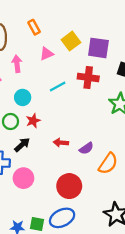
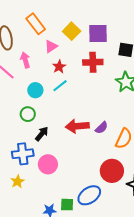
orange rectangle: (34, 27) -> (36, 24), size x1.5
cyan line: (58, 87) -> (60, 86), moved
red star: (33, 121) -> (59, 67), moved
red arrow: (61, 143) -> (77, 126), size x1.6
red circle: (69, 186) -> (112, 171), moved

